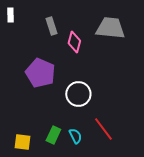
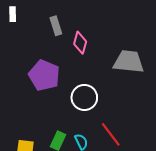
gray trapezoid: (110, 28) -> (129, 62), moved

